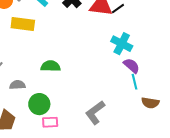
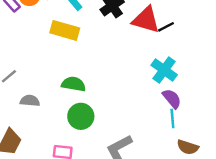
yellow rectangle: (23, 24) -> (65, 30), moved
green circle: (39, 104) -> (81, 116), moved

